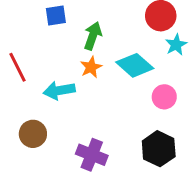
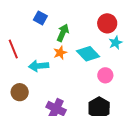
blue square: (56, 16) -> (40, 18), turned 32

